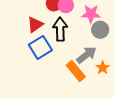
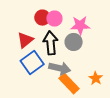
gray circle: (100, 30) -> (74, 42), moved
gray arrow: (86, 55) -> (60, 68), moved, turned 55

